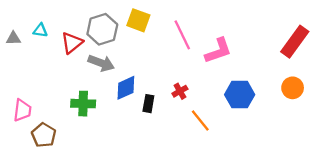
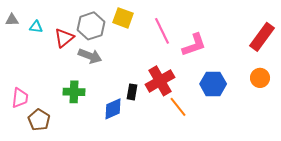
gray triangle: (13, 38) -> (12, 20), moved
blue diamond: (126, 88) -> (113, 109), moved
red cross: (180, 91) -> (160, 81), size x2.0

